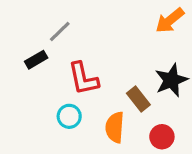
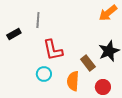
gray line: (60, 31) -> (38, 20), turned -42
black rectangle: (36, 60) -> (14, 34), moved

